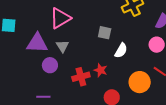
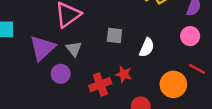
gray square: (105, 33) -> (114, 35), moved
purple triangle: (37, 43) -> (42, 48), turned -40

